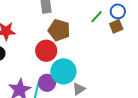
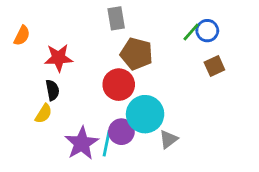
blue circle: (118, 11) -> (207, 31), moved
brown square: (116, 26) -> (214, 66), moved

